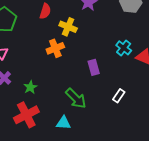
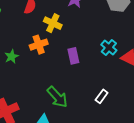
purple rectangle: (94, 67) -> (73, 56), moved
green star: (30, 87) -> (12, 57), moved

